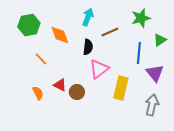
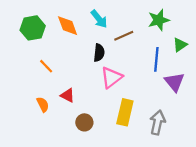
cyan arrow: (88, 17) -> (99, 19), turned 120
orange diamond: (60, 35) -> (68, 26), moved
yellow rectangle: (121, 88) -> (125, 112), moved
brown circle: (77, 92) -> (84, 122), moved
gray arrow: (152, 105) -> (158, 122), moved

